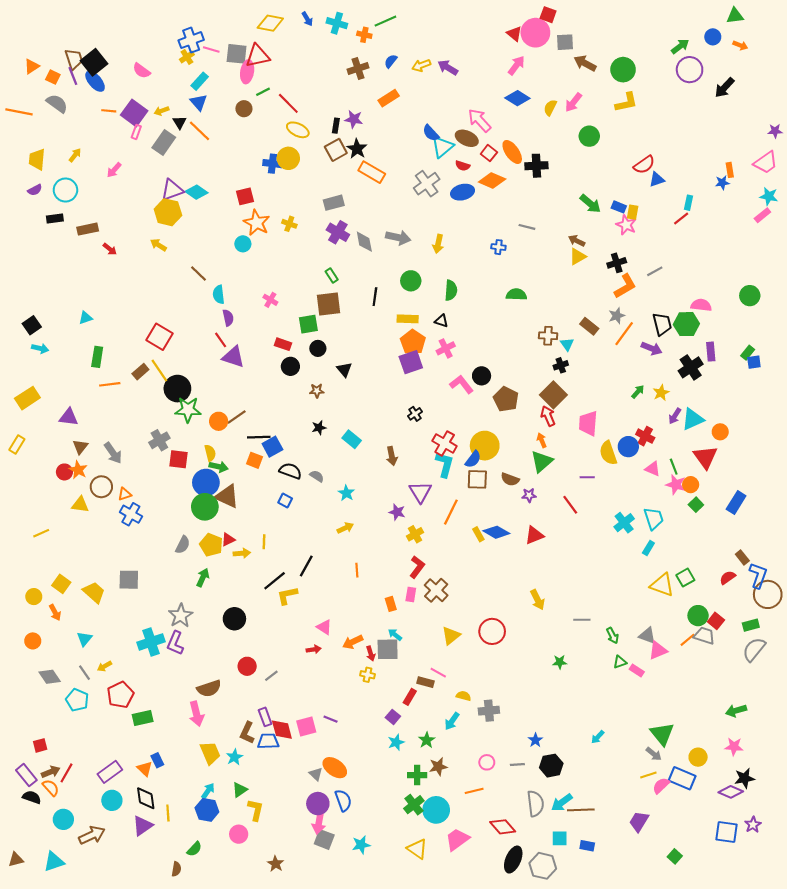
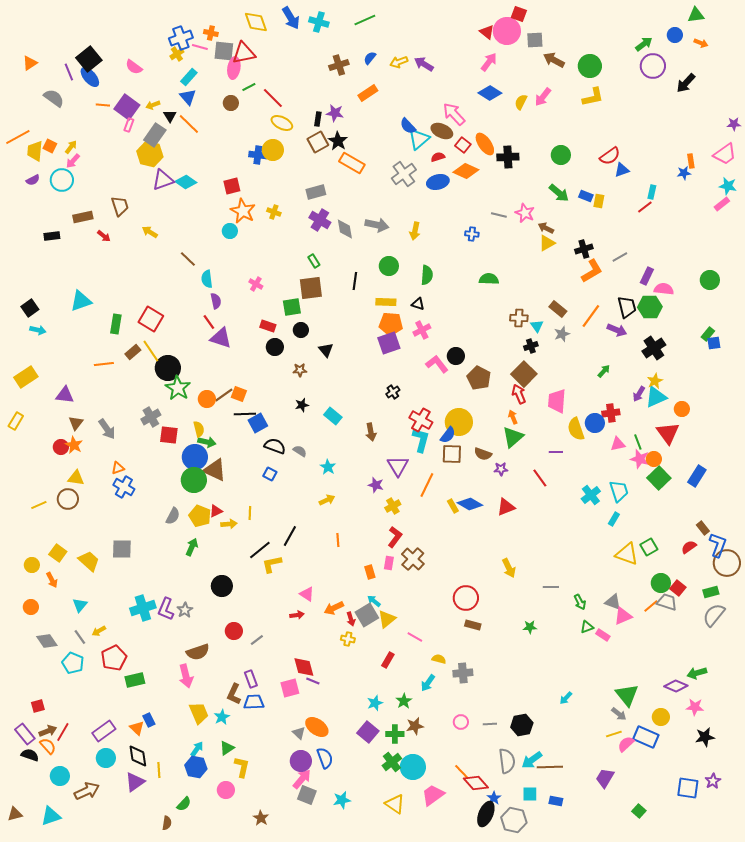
blue arrow: (307, 19) -> (291, 18), size x1.6
yellow diamond: (270, 23) -> (256, 22), turned 60
orange cross: (364, 35) -> (211, 33), moved
brown trapezoid: (74, 59) -> (120, 206), moved
orange square: (53, 77) -> (50, 146), moved
orange line: (19, 112) -> (18, 137), moved, turned -40
green circle: (589, 136) -> (561, 155), moved
red semicircle: (463, 166) -> (438, 157), turned 144
pink arrow: (114, 170) -> (73, 161), moved
yellow hexagon: (168, 212) -> (150, 154), moved
black rectangle: (55, 219) -> (52, 236), moved
pink star: (626, 225) -> (525, 213), moved
gray star: (617, 316) -> (562, 334), moved
cyan triangle: (86, 318) -> (81, 301), size x1.6
orange pentagon: (413, 342) -> (391, 324), turned -30
purple rectangle: (711, 352) -> (647, 276), moved, turned 30
green rectangle: (97, 357) -> (116, 324), moved
yellow star: (661, 393) -> (655, 381), moved
green star: (188, 410) -> (178, 388), turned 30
red cross: (645, 436) -> (611, 413), turned -36
orange square: (254, 460) -> (239, 394), moved
pink triangle: (653, 469) -> (618, 444), turned -35
brown circle: (101, 487) -> (68, 499), moved
green square: (696, 505) -> (659, 478), size x1.6
gray star: (181, 616) -> (185, 610), moved, size x0.7
yellow triangle: (451, 636) -> (387, 619), moved
gray square: (388, 649) -> (367, 615), turned -30
brown rectangle: (426, 682) -> (473, 625), moved
purple square: (393, 717) -> (368, 732), moved, size x1.5
red diamond: (282, 730) -> (304, 667), moved
blue star: (535, 740) -> (494, 798), moved
orange line: (474, 791) -> (462, 772), moved, turned 60
purple diamond: (731, 792) -> (676, 686), moved
pink arrow: (319, 823) -> (302, 779), turned -150

